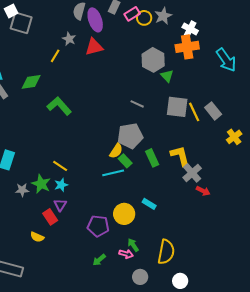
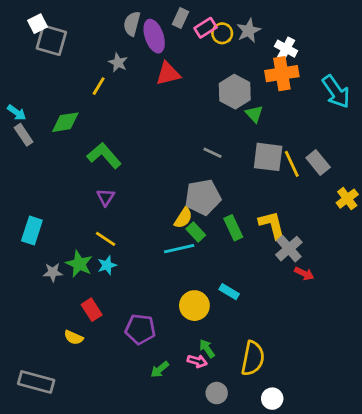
red triangle: (94, 47) -> (168, 74), moved
purple triangle: (60, 205) -> (106, 197), moved
purple pentagon: (98, 226) -> (140, 329), moved

